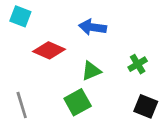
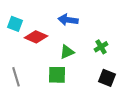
cyan square: (20, 16) -> (15, 24), moved
green square: (78, 102) -> (57, 75), turned 30

